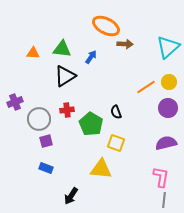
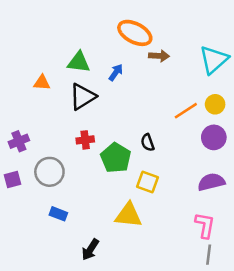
orange triangle: (33, 53) -> (42, 83), moved
purple cross: (15, 102) -> (19, 141), moved
gray circle: (39, 119) -> (49, 172), moved
purple square: (46, 141) -> (13, 179), moved

